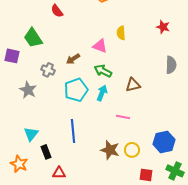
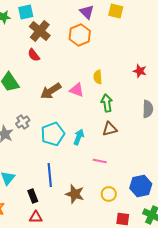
brown arrow: (73, 59) -> (51, 91), moved, size x1.5
gray cross: (48, 70) -> (23, 122), moved, turned 32
green arrow: (103, 71) -> (107, 103), moved, turned 54
brown star: (110, 150) -> (75, 194), moved
black rectangle: (46, 152) -> (33, 196), moved

